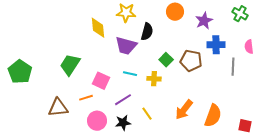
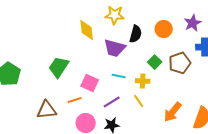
orange circle: (175, 12) -> (164, 29), moved
brown pentagon: (191, 61) -> (180, 63), turned -30
yellow line: (147, 114) -> (139, 101), moved

